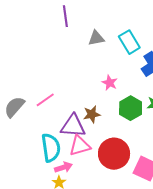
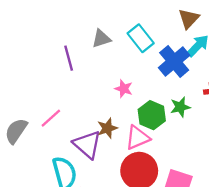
purple line: (65, 16) -> (69, 58), moved
purple triangle: (73, 126) -> (87, 145), turned 44
pink triangle: (80, 146) -> (137, 138), moved

